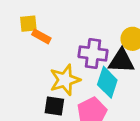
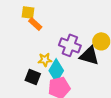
yellow star: (65, 80) -> (45, 60), size x0.6
cyan diamond: (107, 82) -> (56, 71), moved

